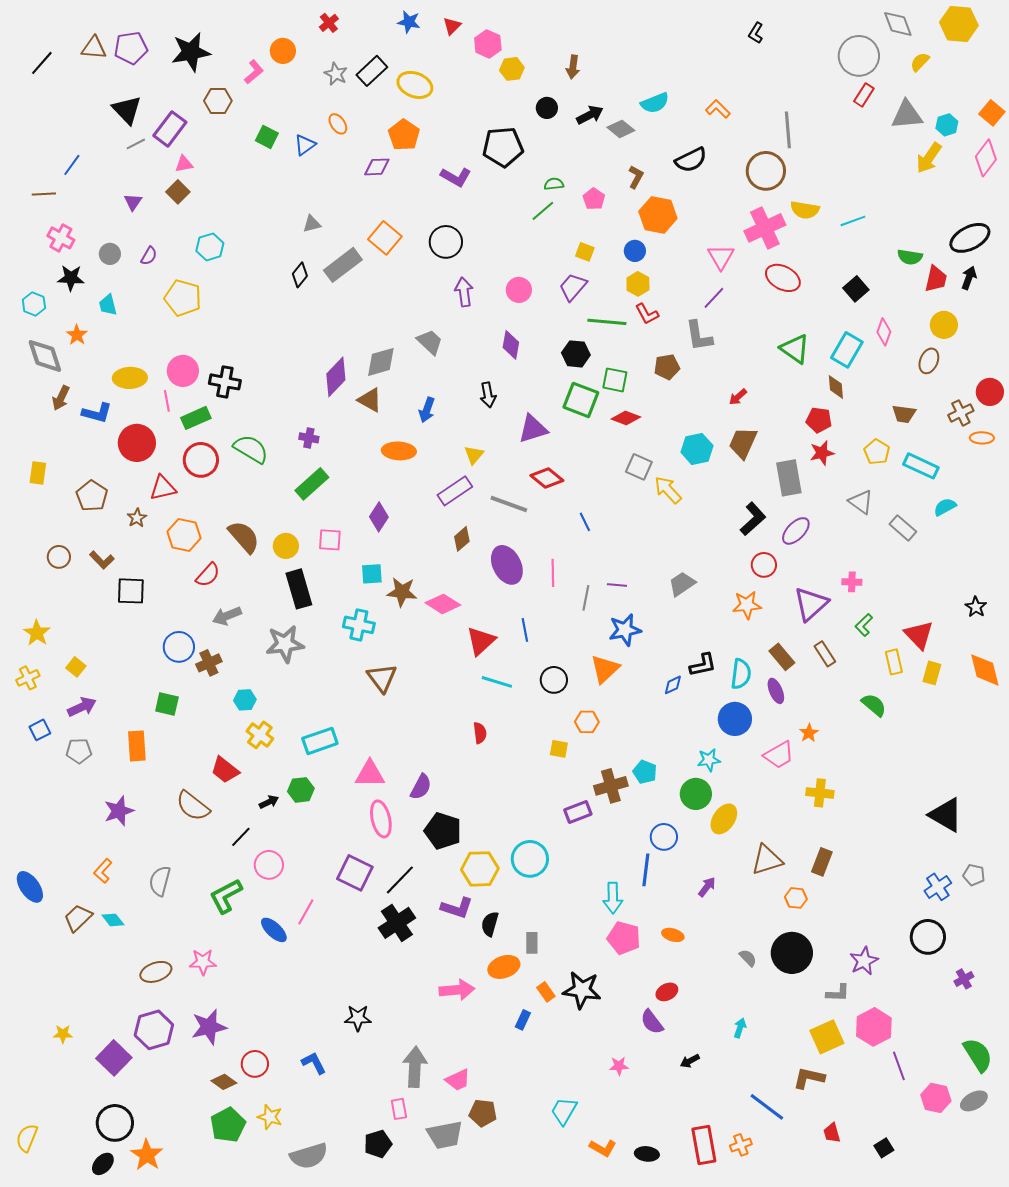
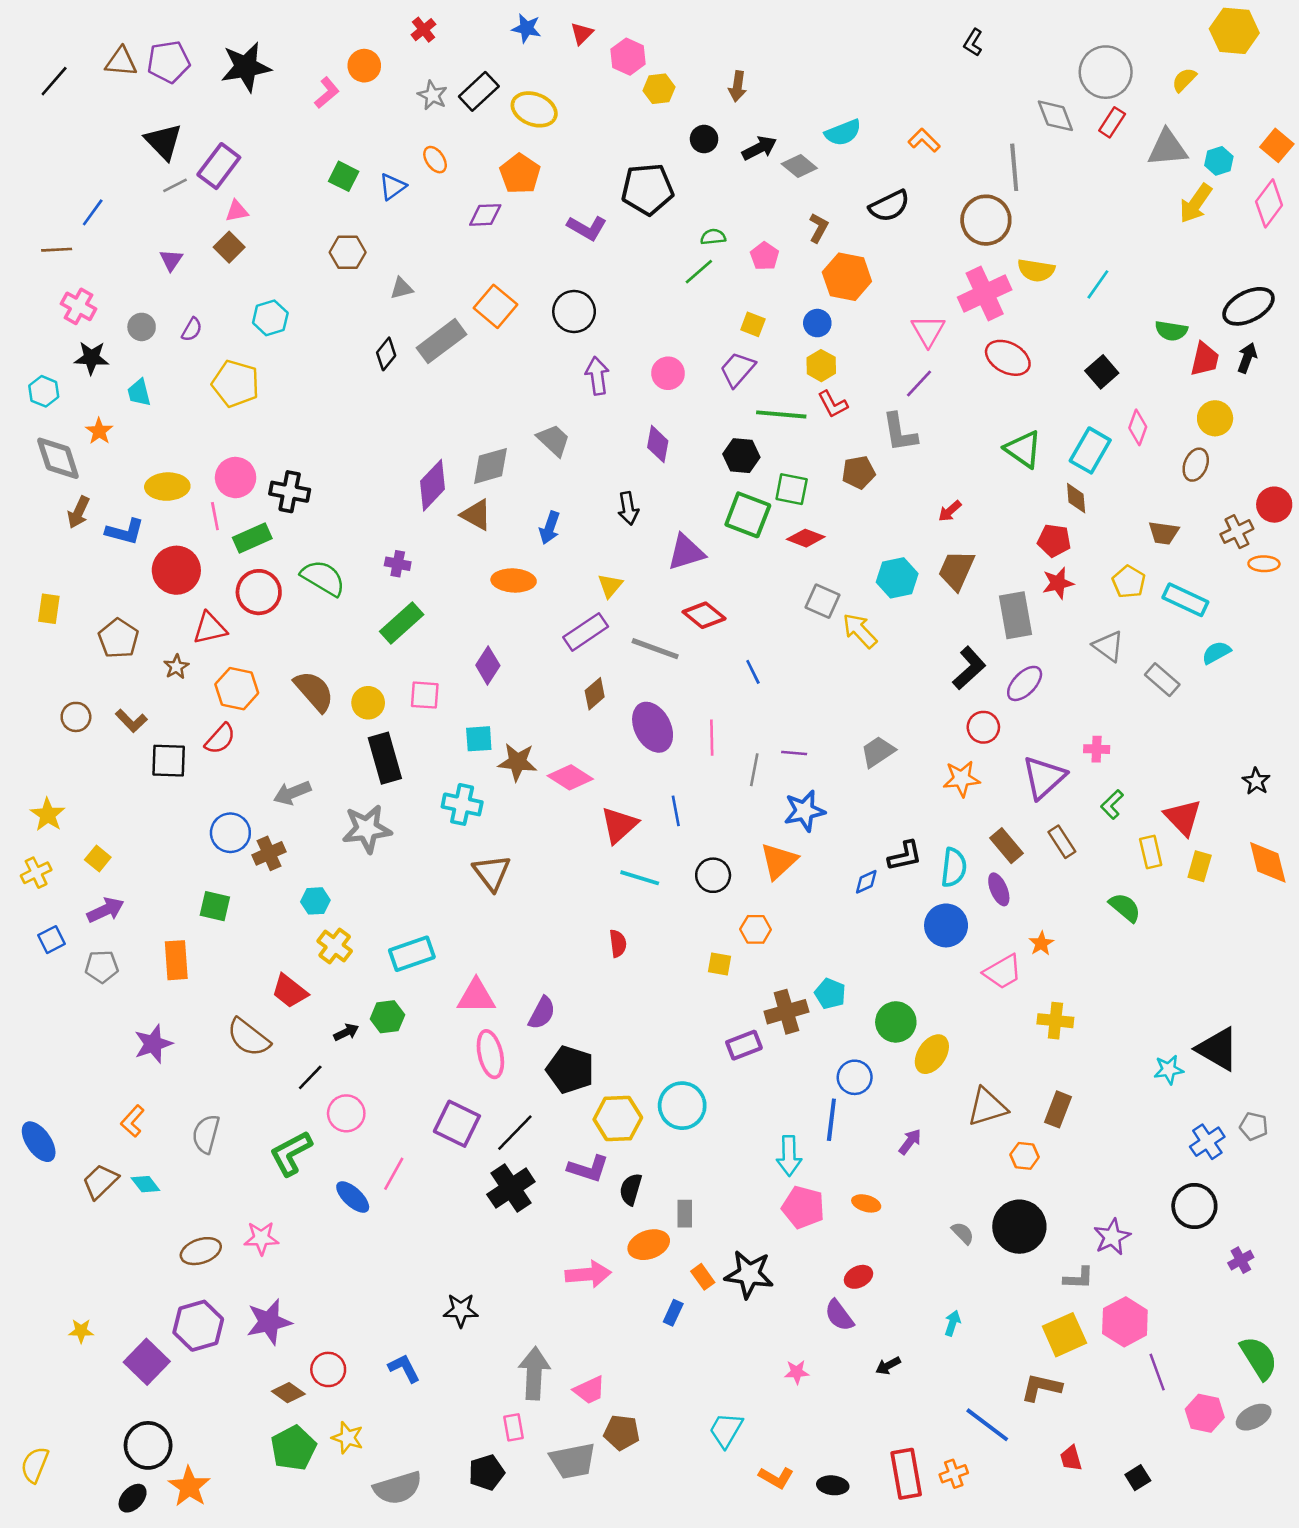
gray diamond: (898, 24) -> (1055, 116), moved
brown hexagon: (218, 101) -> (348, 252), moved
cyan line: (853, 221) -> (1098, 284), turned -35
red semicircle: (208, 575) -> (220, 739), moved
cyan star: (709, 760) -> (1169, 1070), moved

